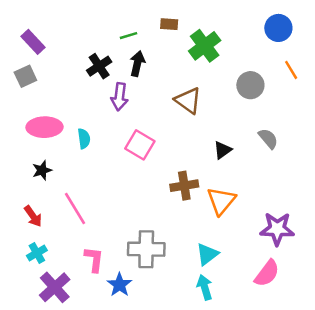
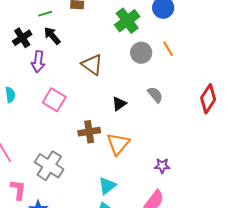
green cross: (205, 46) -> (127, 21), moved
black arrow: (137, 64) -> (52, 36), turned -54
orange line: (291, 70) -> (168, 49), moved
purple star: (277, 229) -> (162, 166), size x0.6
gray cross: (146, 249) -> (49, 166), moved, turned 32

